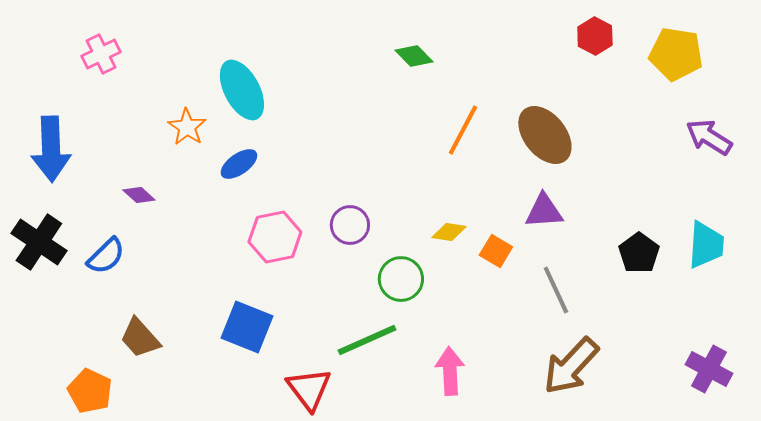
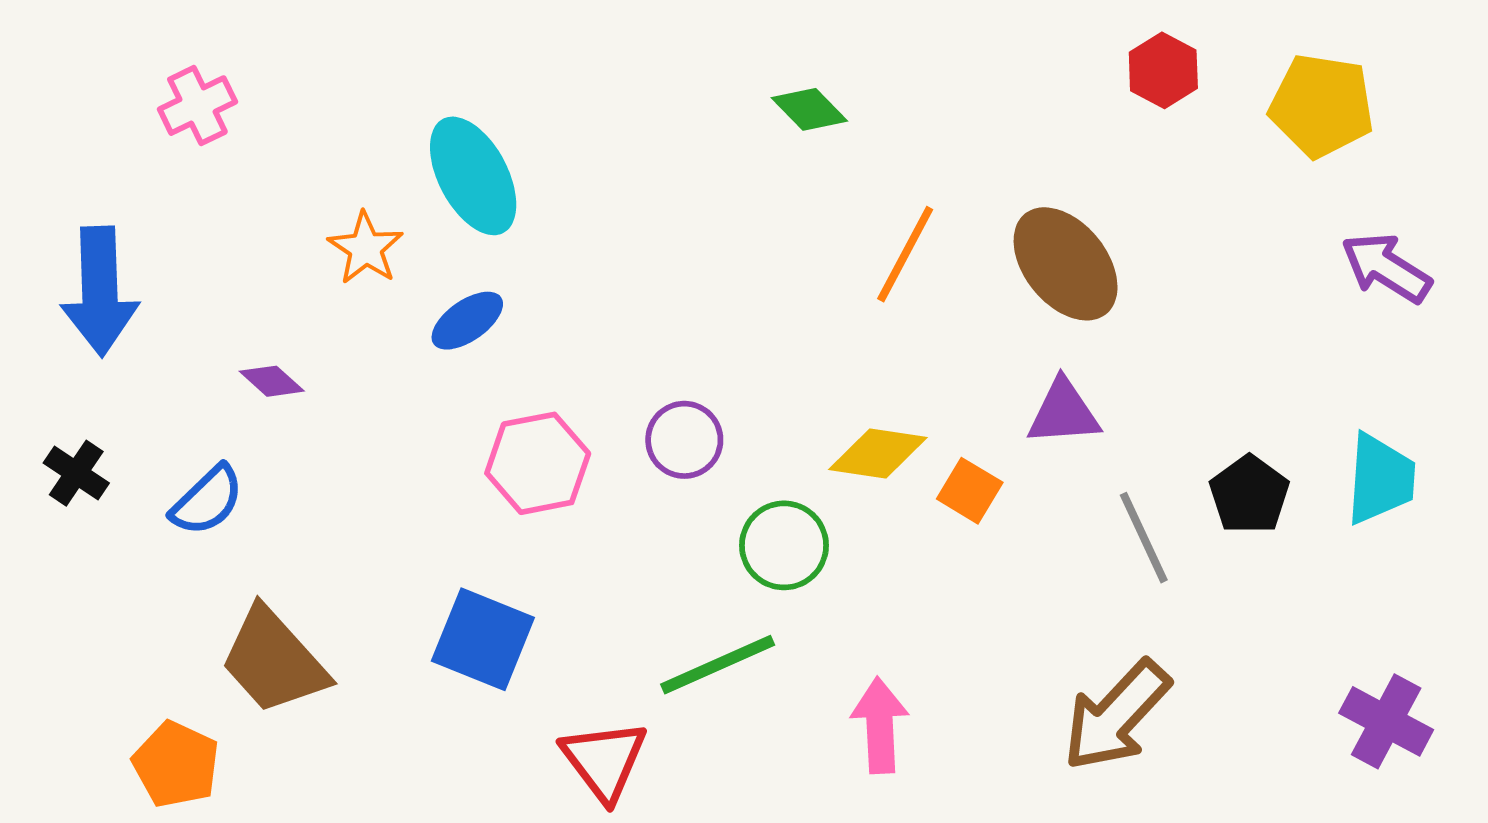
yellow diamond: (449, 232) -> (878, 454), size x1.4
black cross: (39, 242) -> (76, 473), size x0.6
gray line: (556, 290) -> (1144, 538), moved
brown trapezoid: (140, 338) -> (274, 661), size x1.4

